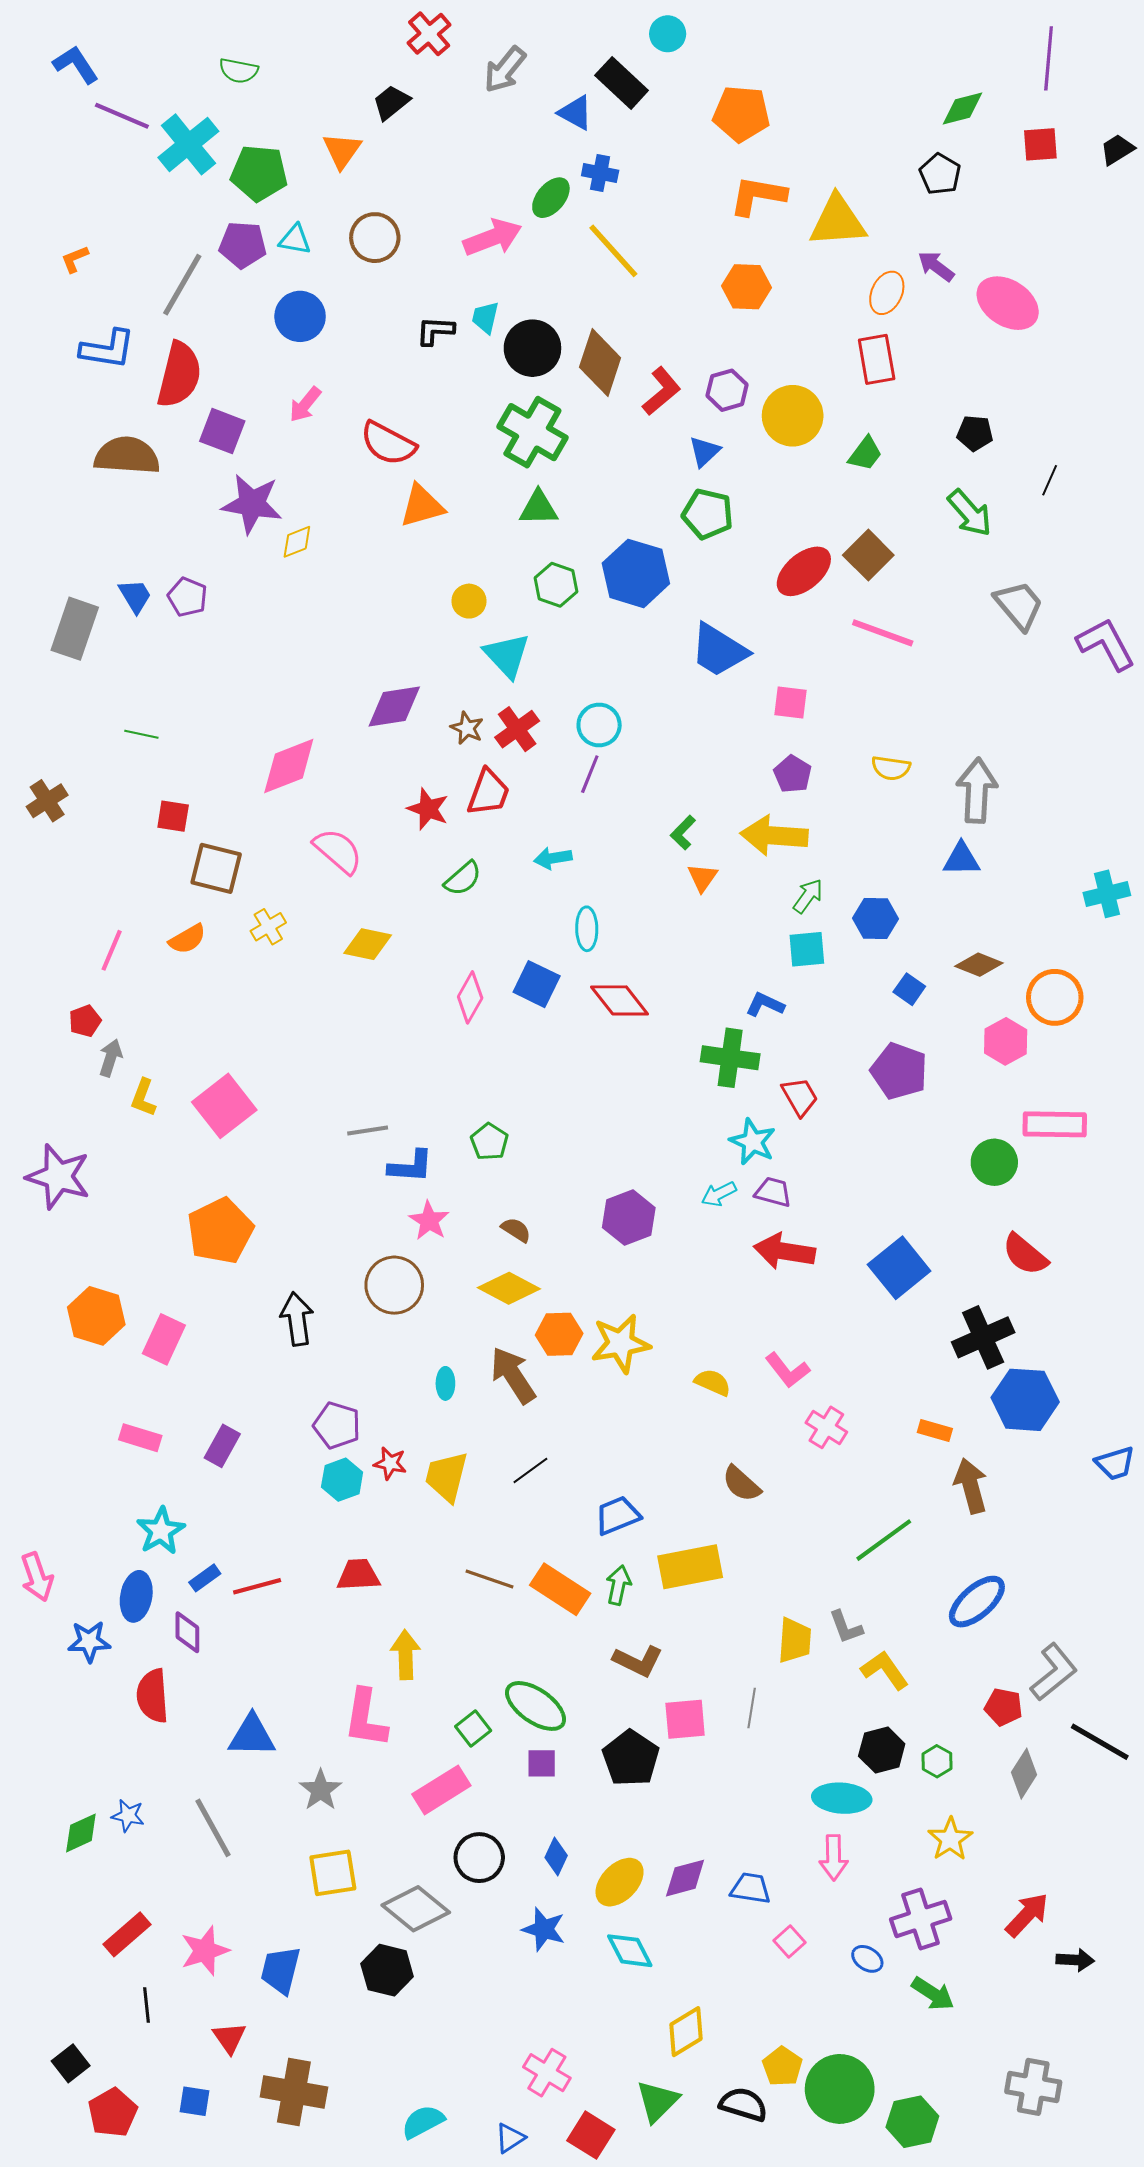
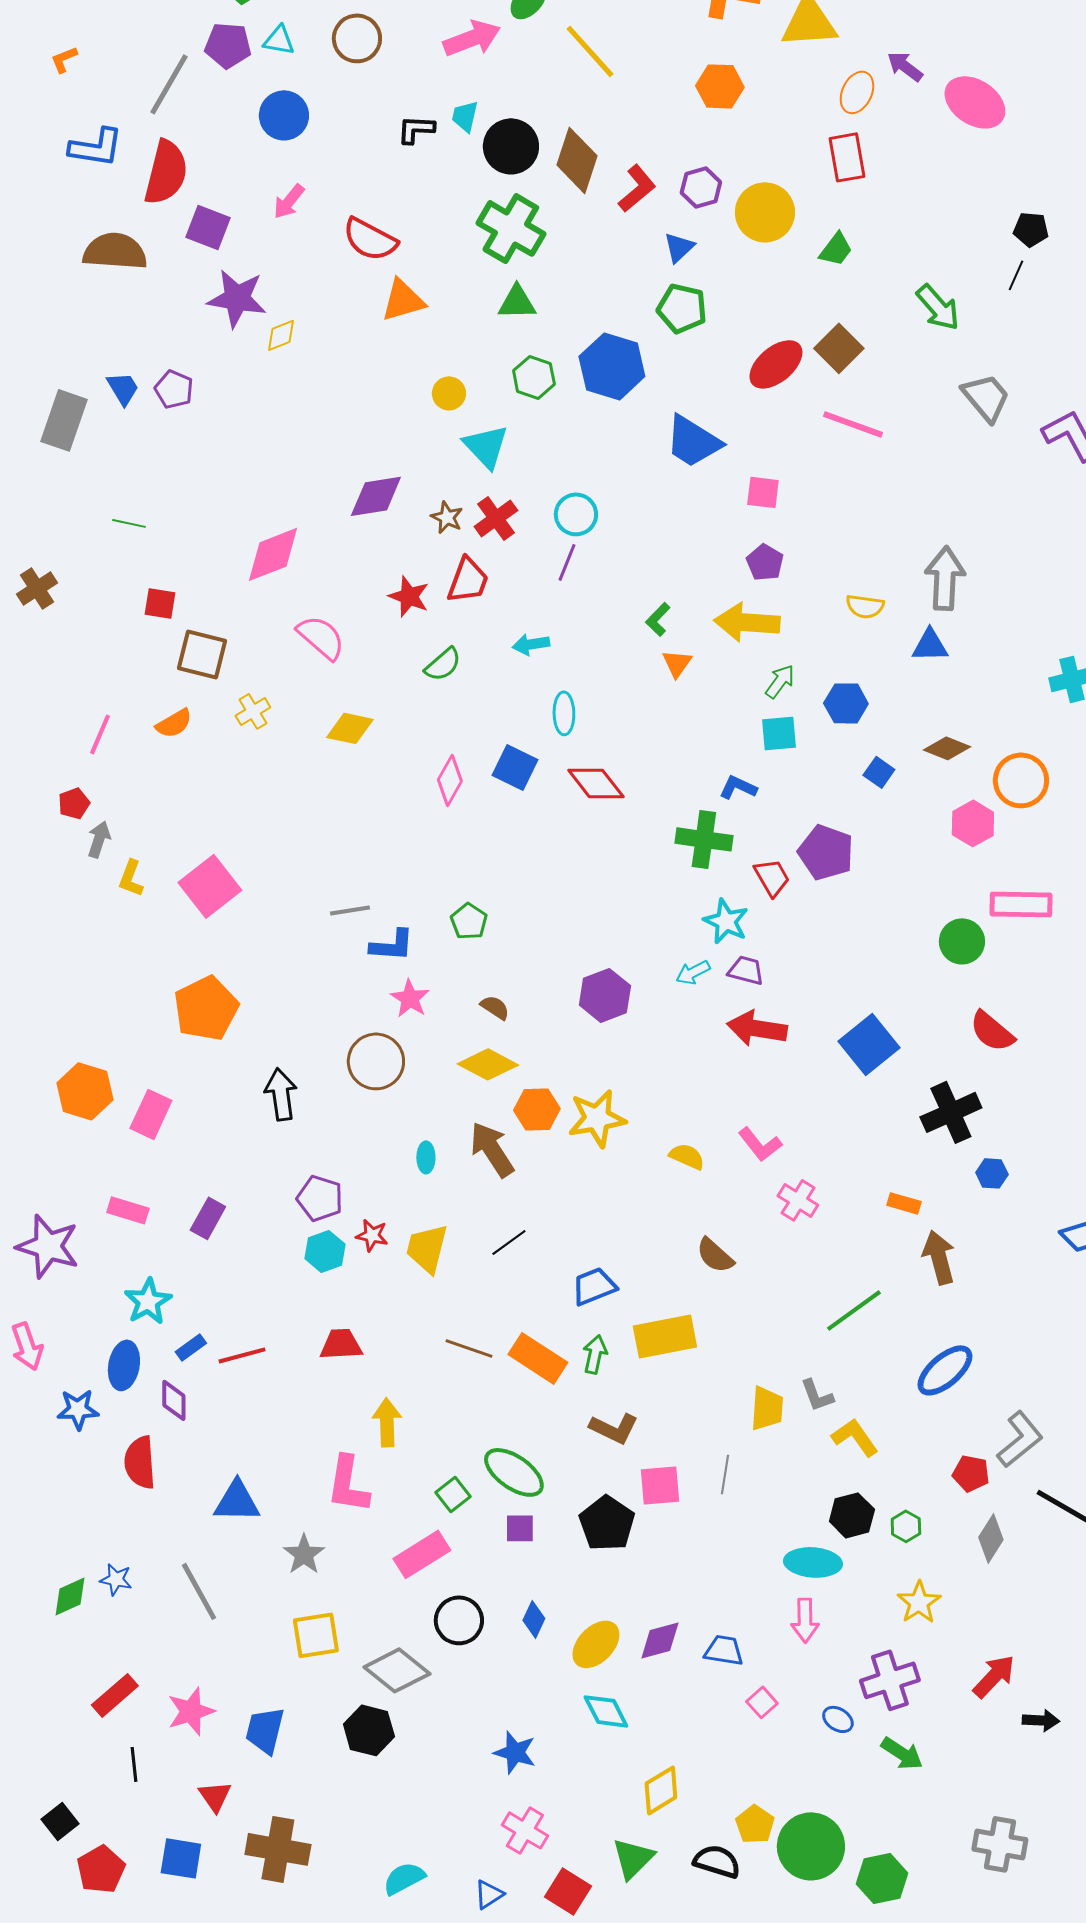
black pentagon: (975, 433) -> (1031, 229), moved
yellow semicircle: (891, 768) -> (865, 606), moved
purple pentagon: (899, 1071) -> (826, 852), moved
purple star: (58, 1177) -> (48, 1246), moved
blue hexagon: (1025, 1400) -> (992, 1173), size x0.5
blue star: (544, 1929) -> (515, 1752), moved
blue square: (195, 2101) -> (181, 1858), size x1.4

